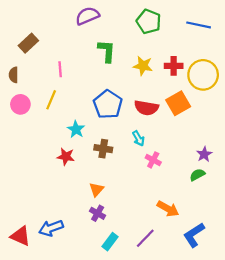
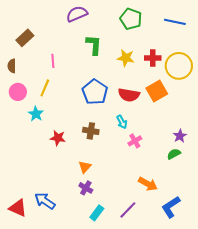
cyan star: (76, 129) -> (36, 114), moved
pink cross: (153, 160) -> (135, 141), turned 32
blue arrow: (51, 228) -> (45, 201), turned 55

